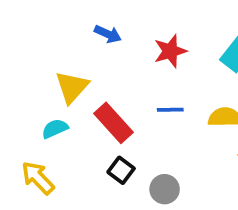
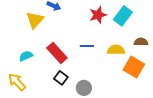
red star: (170, 51) -> (98, 15), moved
yellow triangle: (72, 87) -> (35, 20), moved

